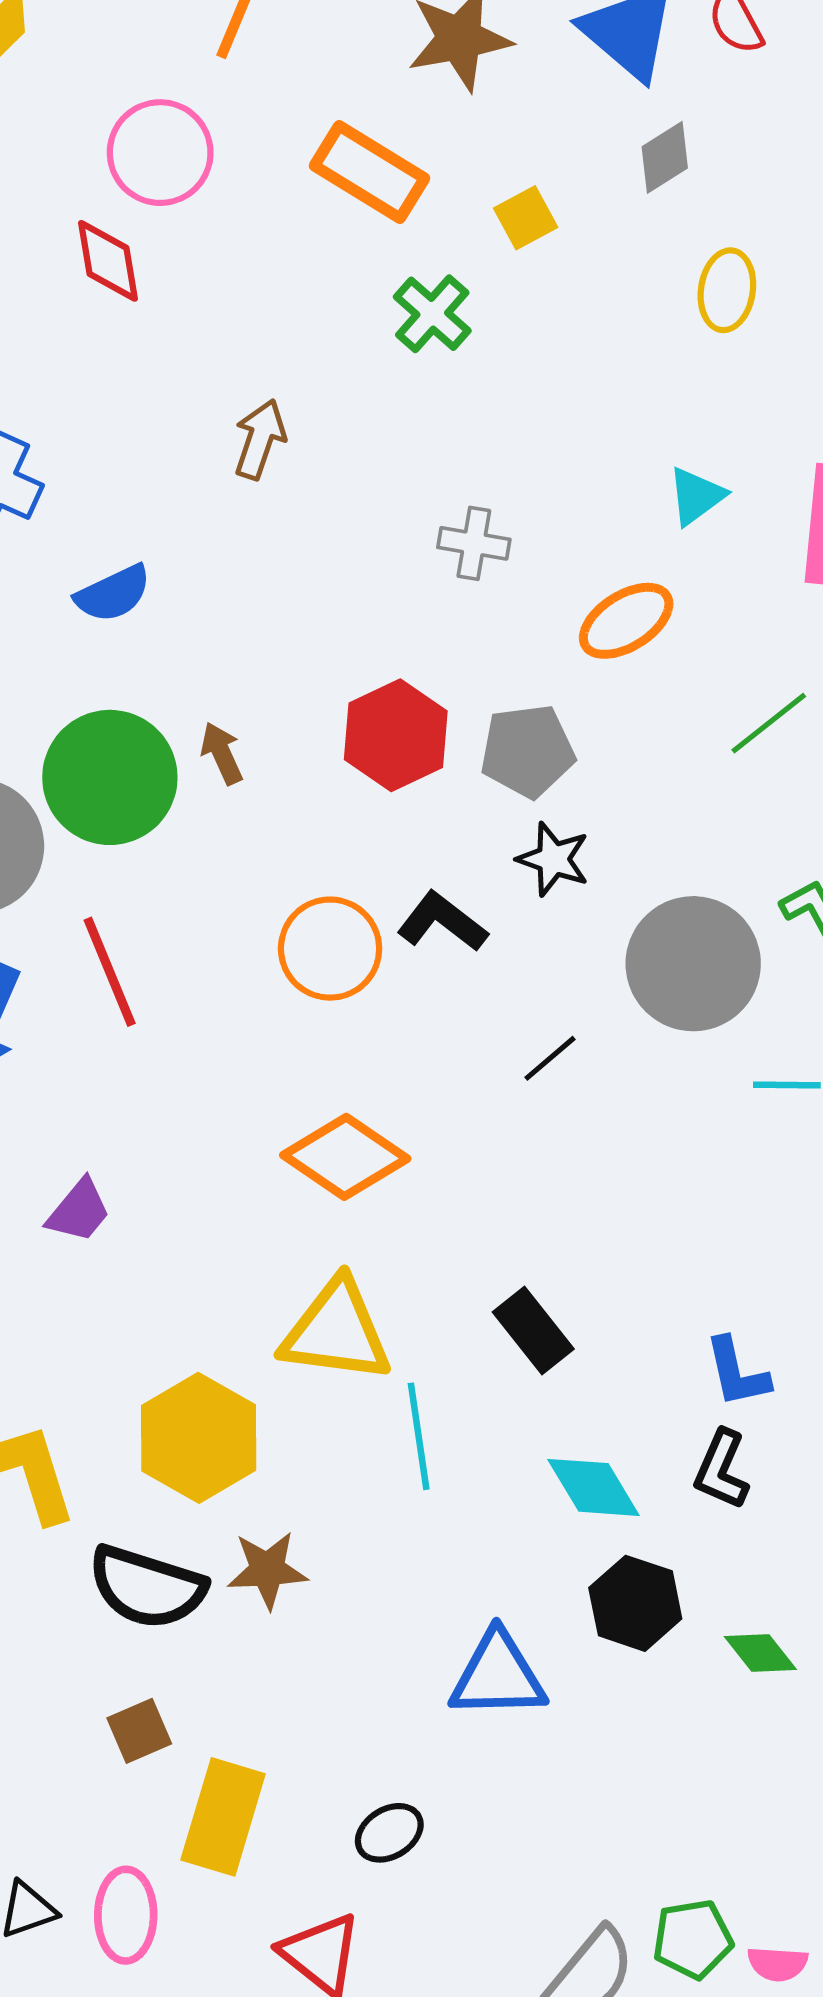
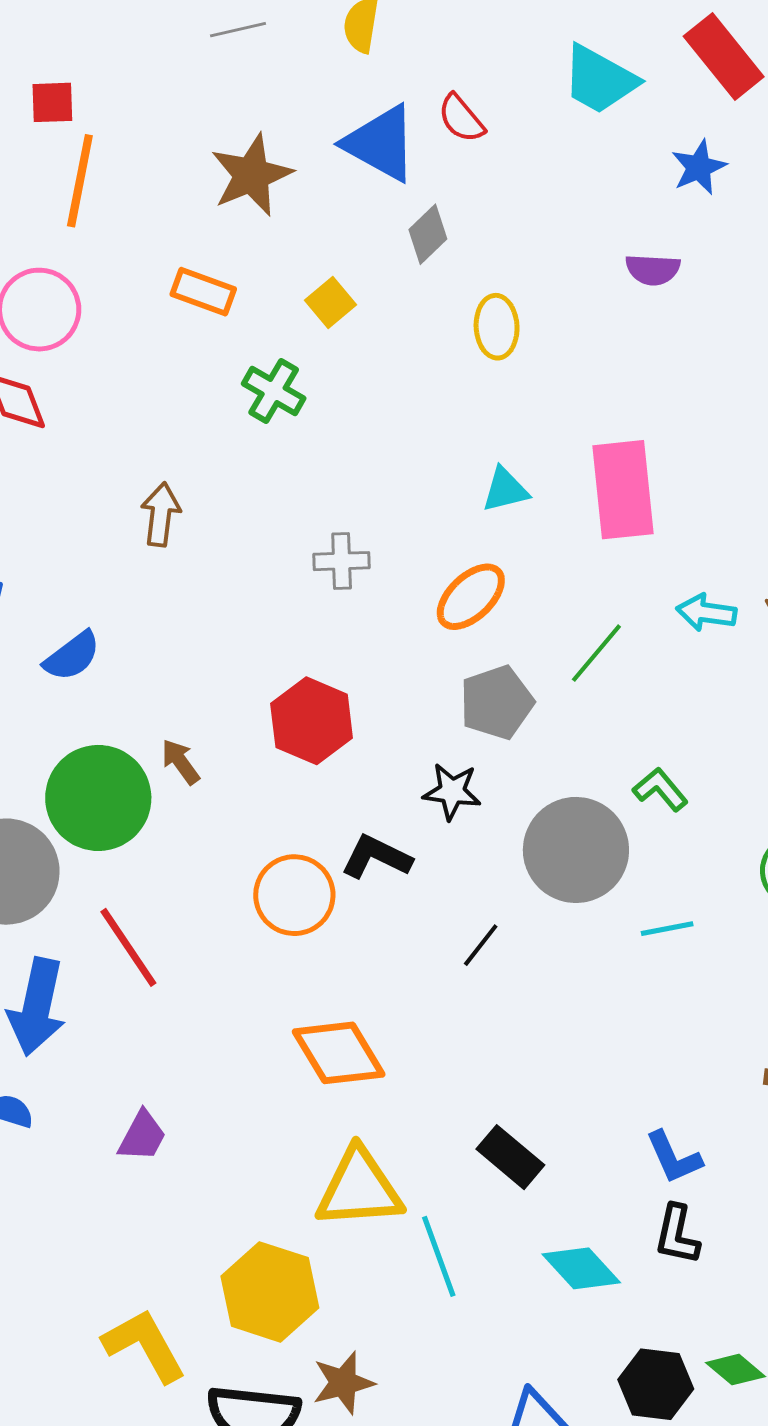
orange rectangle: (370, 172) -> (203, 292), size x0.7
cyan triangle: (696, 496) -> (505, 490), turned 34
gray pentagon: (527, 751) -> (497, 702), moved
orange diamond: (345, 1157) -> (339, 1053), turned 36
black hexagon: (635, 1603) -> (656, 1384), moved

